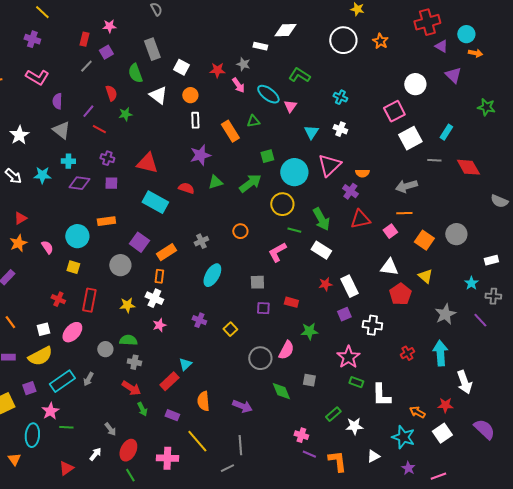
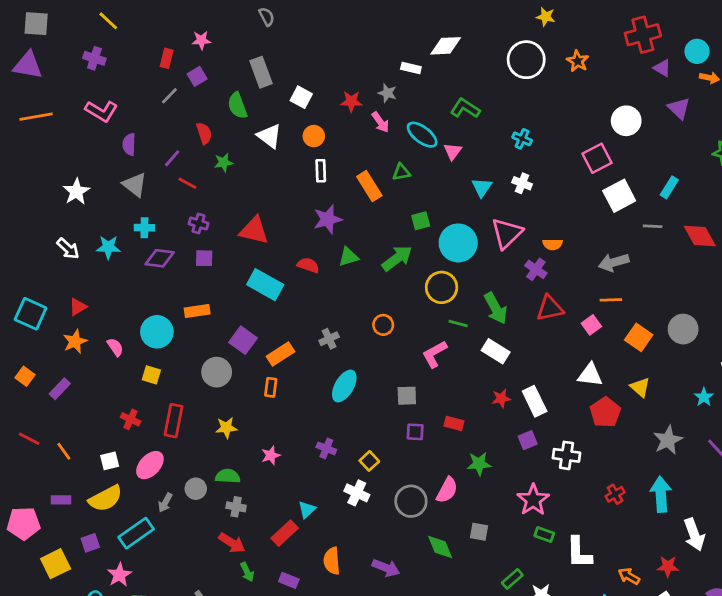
white cross: (154, 298) -> (357, 493), moved
gray arrow: (88, 379) -> (165, 503), moved

